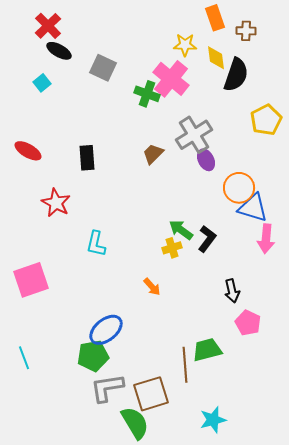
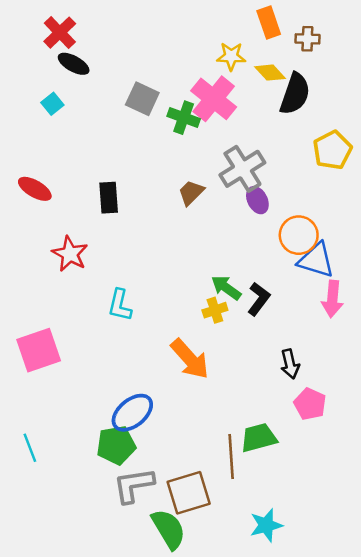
yellow diamond: (216, 58) -> (270, 73), turned -35
gray square: (103, 68) -> (142, 99), moved
orange arrow: (152, 287) -> (190, 359), size x1.8

